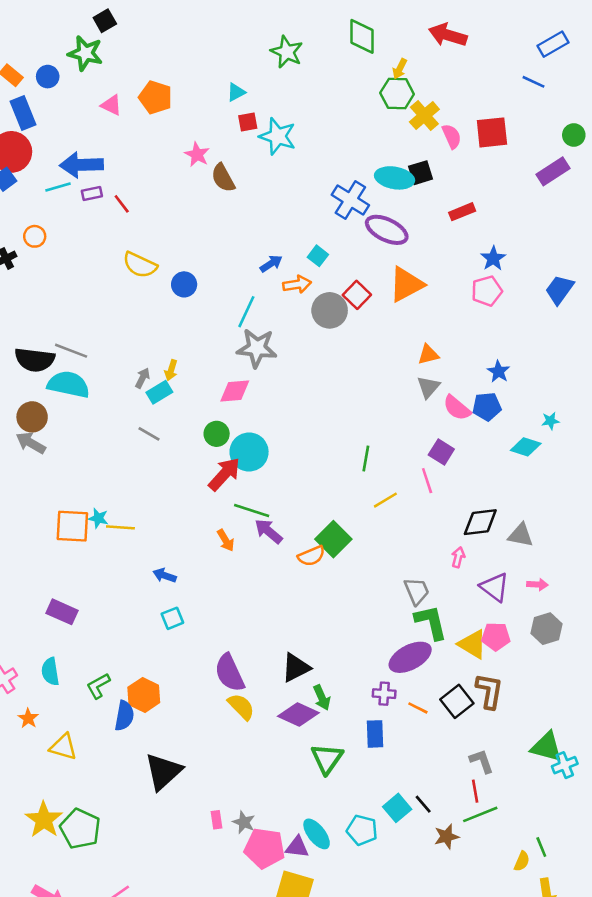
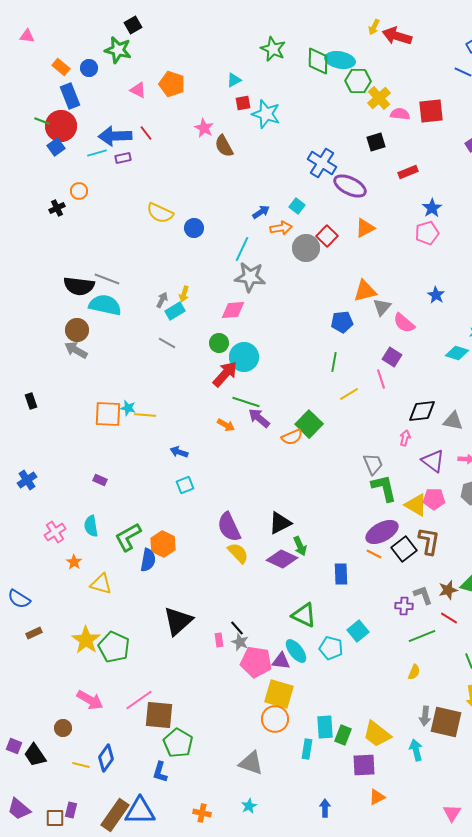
green diamond: (362, 36) -> (318, 61), moved
yellow arrow: (400, 69) -> (374, 27), moved
pink semicircle: (452, 136) -> (400, 114), turned -60
cyan ellipse: (395, 178) -> (340, 60), moved
red line: (122, 204) -> (146, 133), moved
orange triangle: (406, 284) -> (365, 228), size x0.7
orange triangle: (428, 355) -> (365, 291), moved, size x1.4
blue pentagon: (487, 407) -> (342, 322), moved
orange arrow: (226, 540) -> (226, 425), turned -30
purple rectangle: (62, 612) -> (100, 480), size x0.6
purple ellipse: (410, 657) -> (382, 532), moved
green L-shape: (98, 686) -> (128, 537), size x1.4
purple cross: (384, 694) -> (404, 606), moved
green triangle: (327, 759) -> (304, 615), moved, turned -40
black triangle: (163, 772) -> (178, 621), moved
red line: (475, 791) -> (449, 618), moved, turned -48
black line: (423, 804) -> (237, 628), moved
brown star: (446, 837) -> (448, 590), moved
yellow semicircle: (522, 861) -> (414, 672), moved

